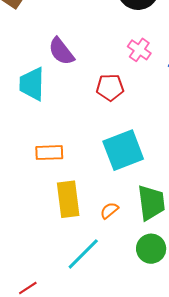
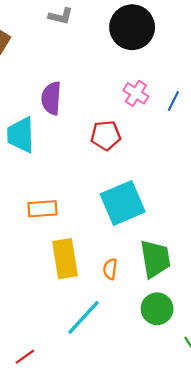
purple semicircle: (61, 51) -> (51, 98), turned 44
orange semicircle: (109, 210) -> (110, 269), turned -42

